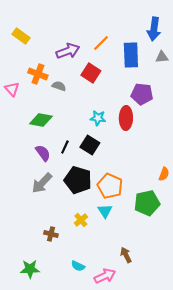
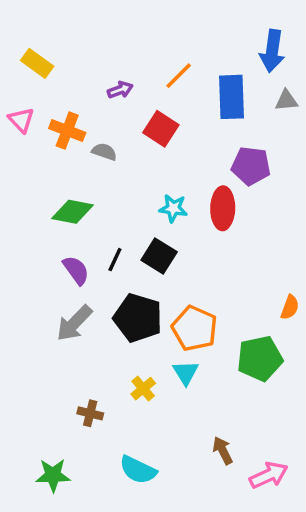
purple arrow: (68, 51) -> (120, 90), size x0.6
pink triangle: (12, 89) -> (21, 120), moved
cyan semicircle: (78, 266) -> (138, 470), size x1.5
pink arrow: (105, 276) -> (269, 475), moved

